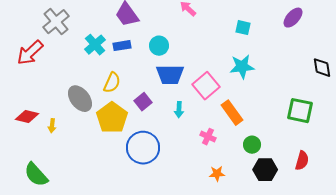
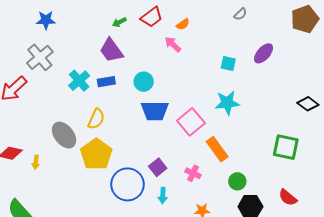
purple ellipse: (293, 18) -> (264, 53), moved
black diamond: (322, 68) -> (308, 104), turned -45
purple square: (143, 102) -> (158, 167), moved
cyan arrow: (179, 110) -> (163, 195), moved
red semicircle: (302, 161) -> (288, 197), turned 114

